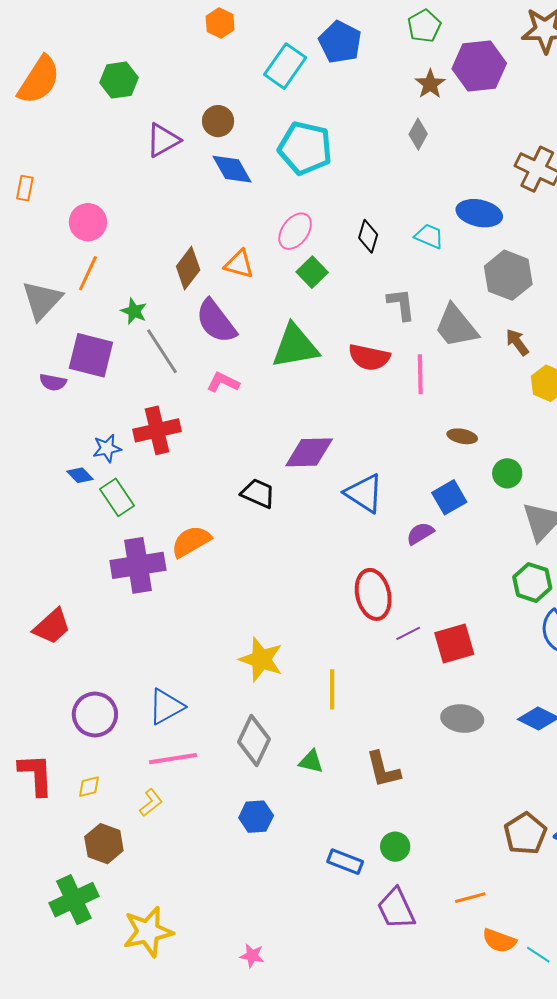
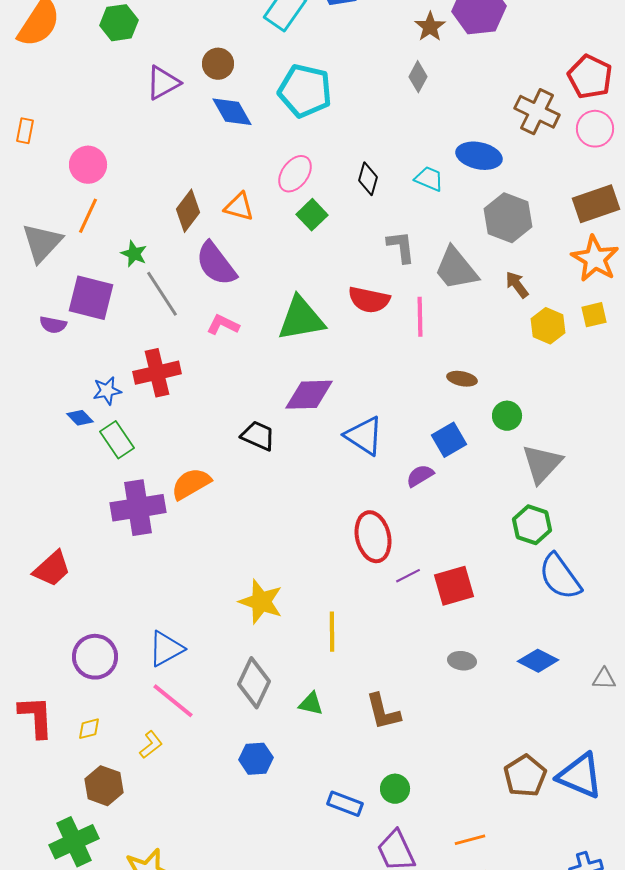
green triangle: (295, 346) -> (301, 319), moved
gray ellipse: (462, 719) -> (462, 661), size x0.7
pink line: (173, 759) -> (173, 701), turned 48

